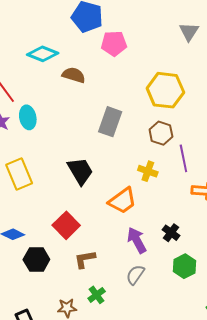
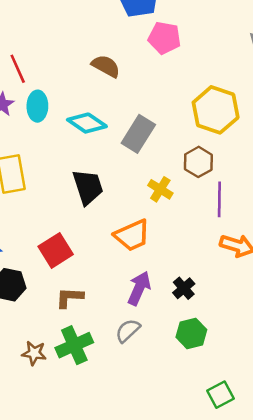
cyan diamond: (43, 54) -> (87, 123), moved
yellow cross: (148, 171) -> (160, 189), moved
purple arrow: (137, 240) -> (139, 288), turned 40
green cross: (97, 295) -> (74, 345), size x1.6

